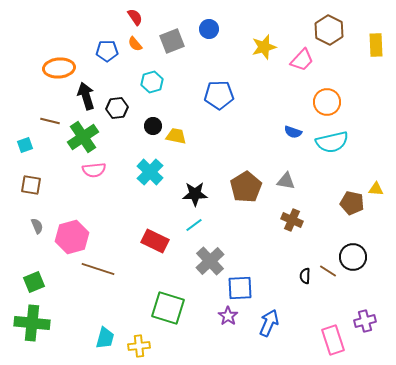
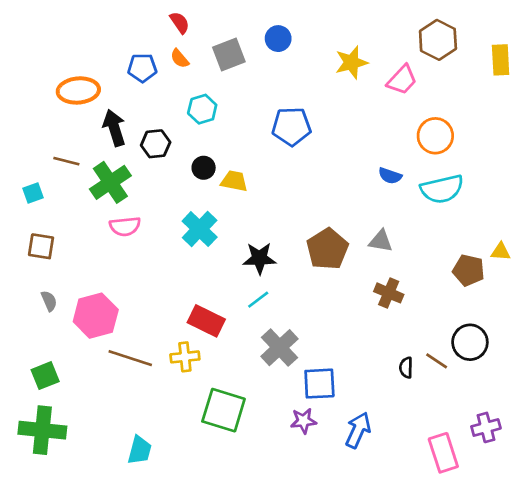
purple star: (228, 316) -> (303, 421), turned 30
yellow cross: (139, 346) -> (185, 357), moved

